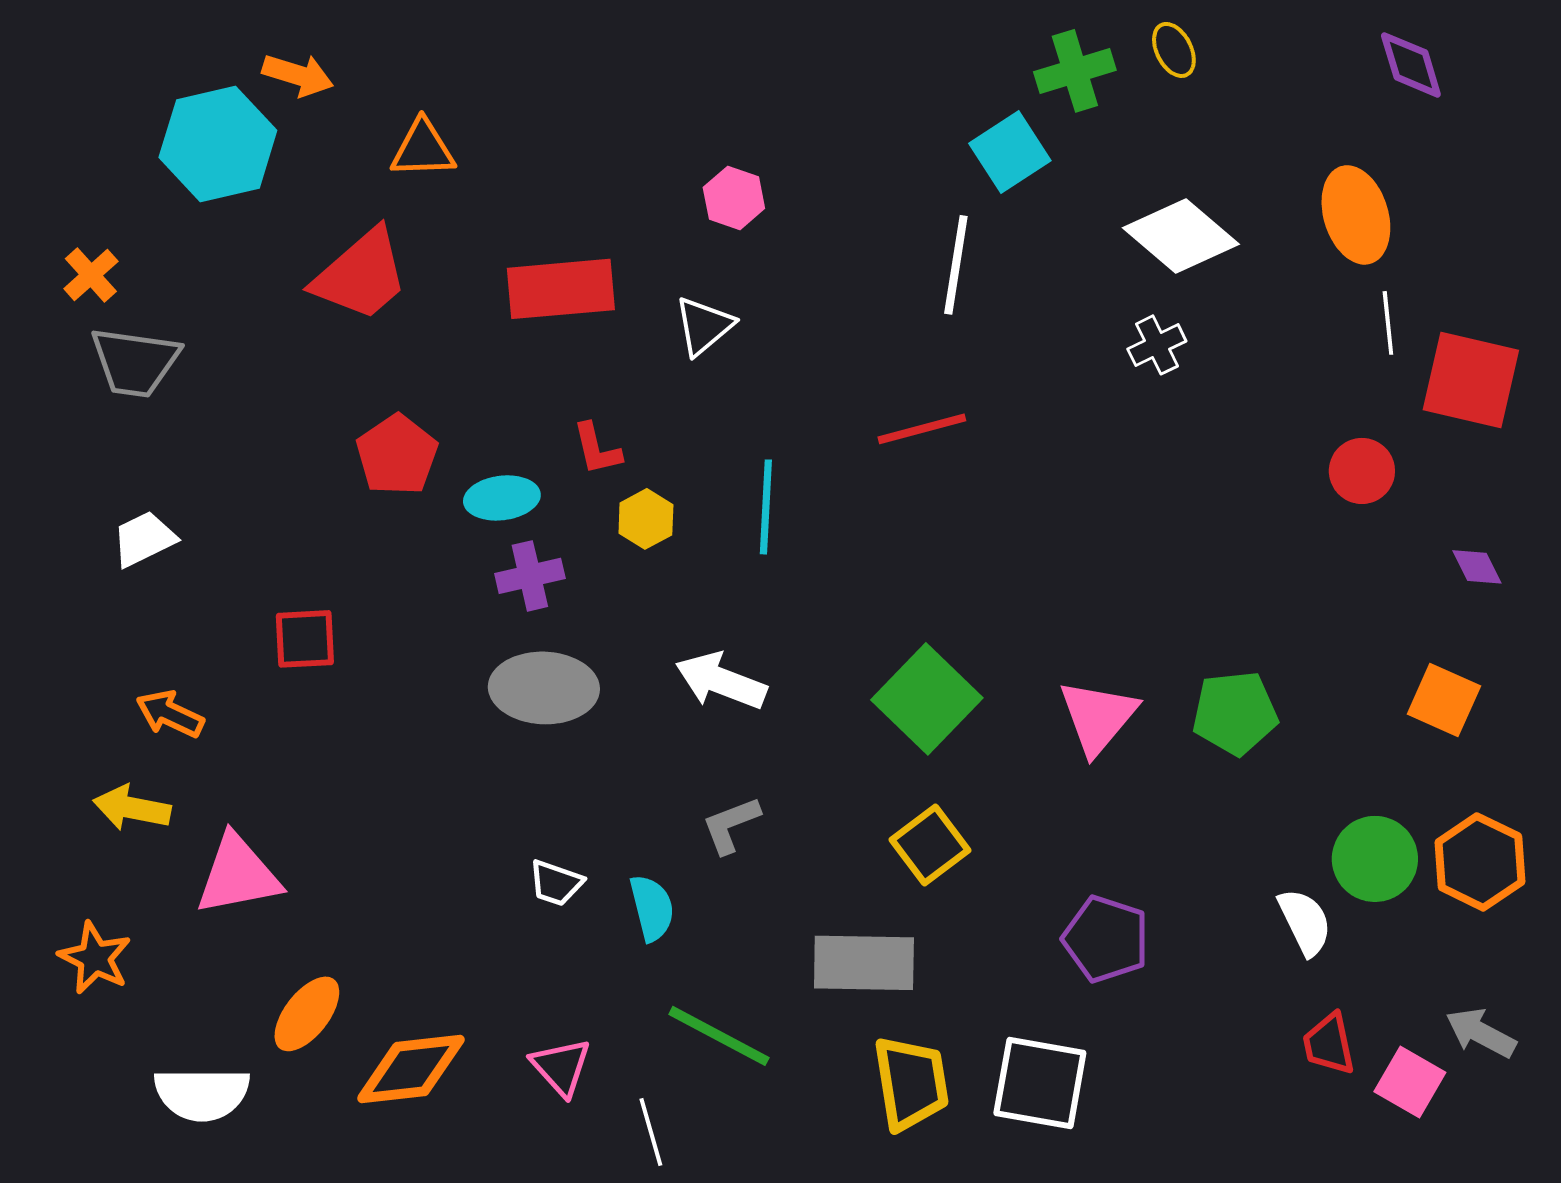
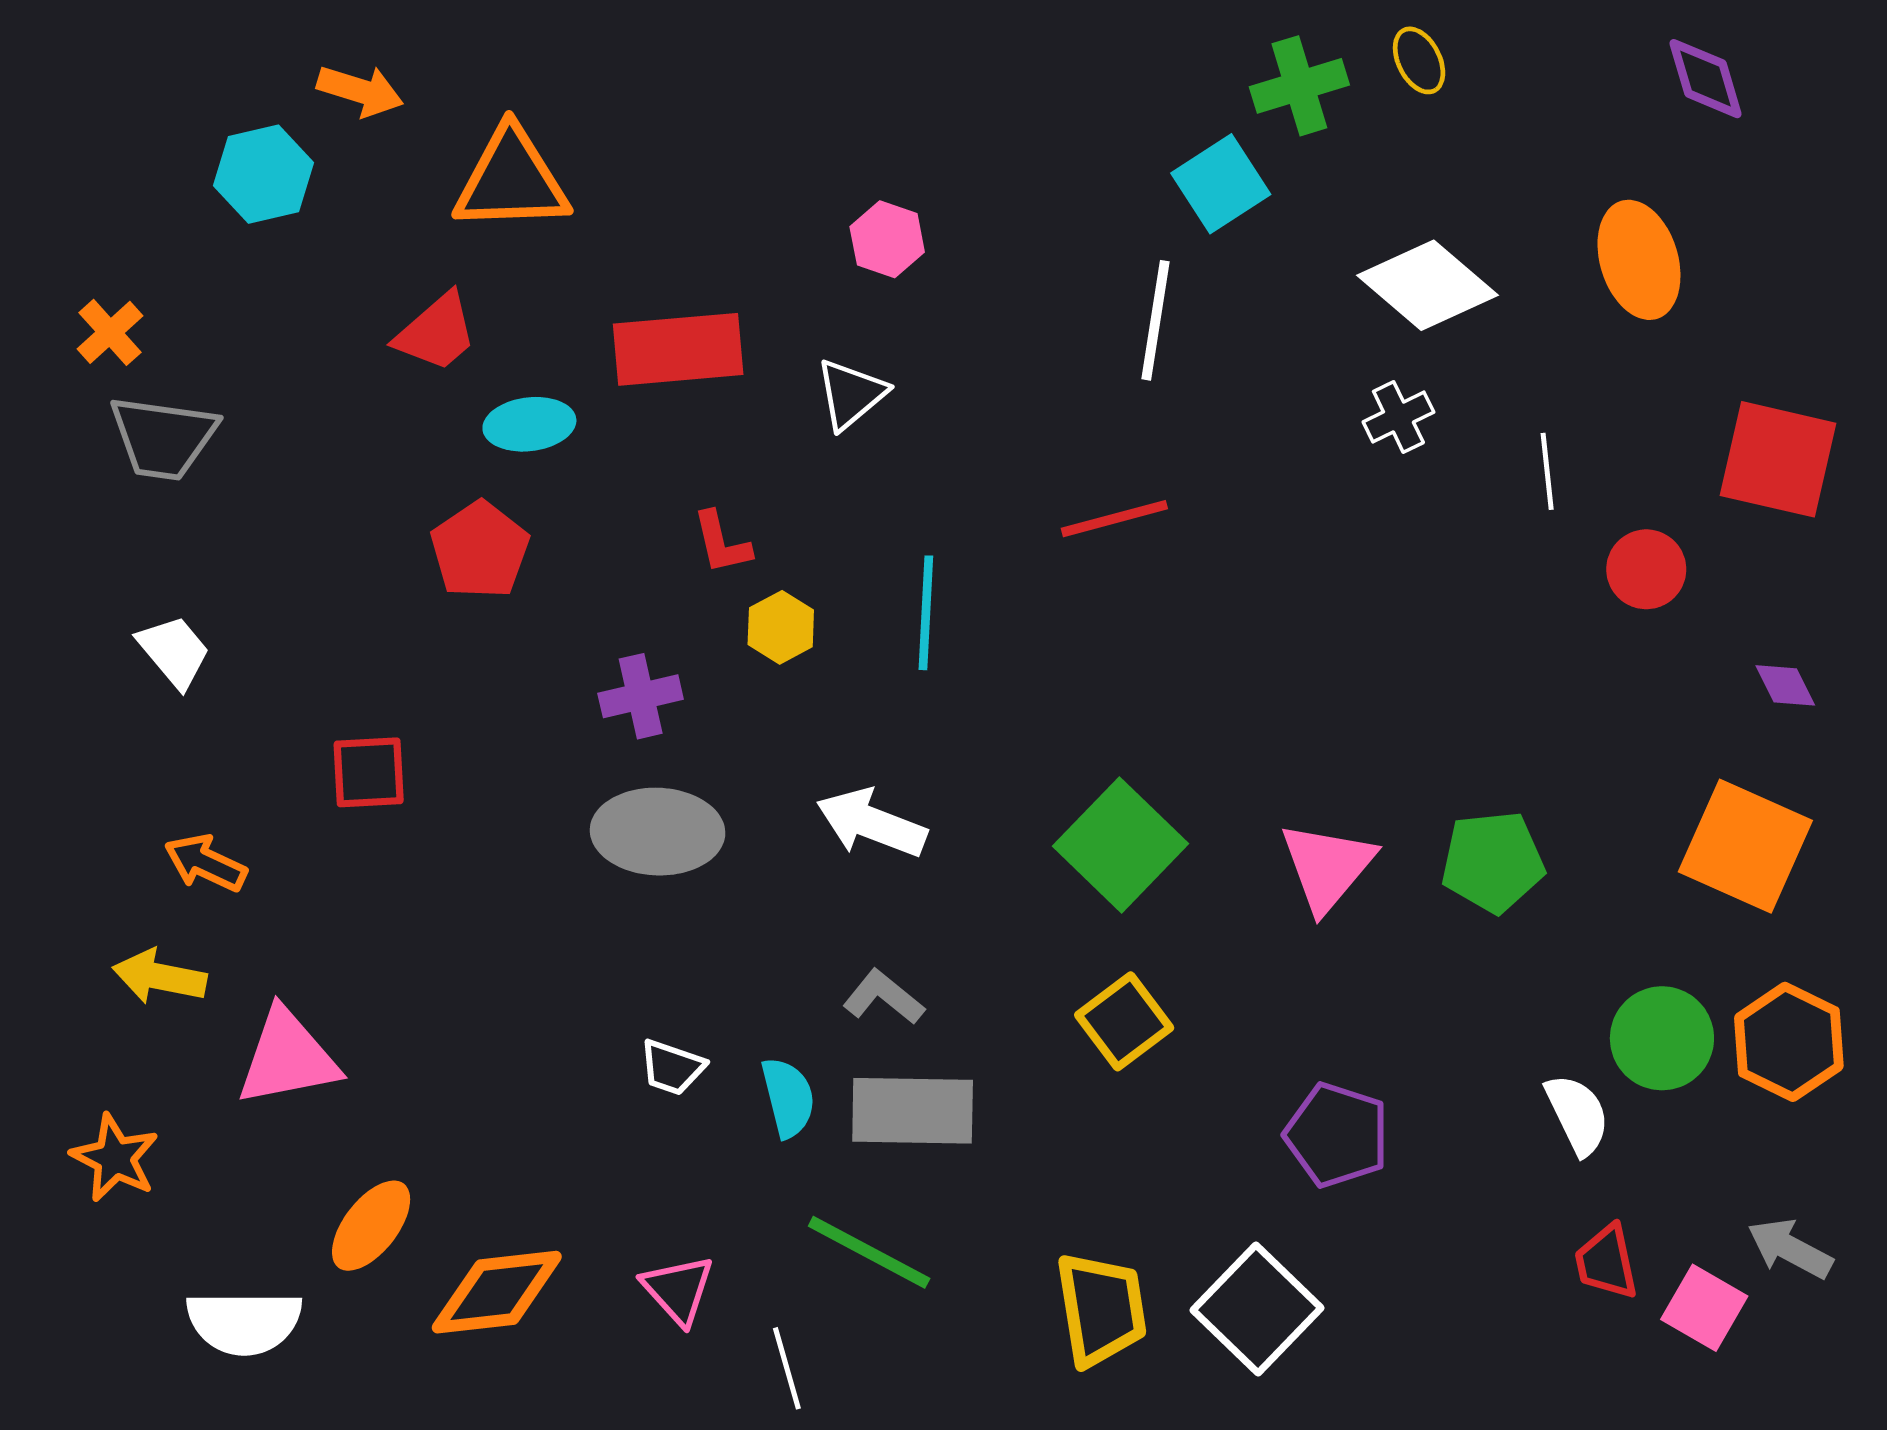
cyan hexagon: (218, 144) -> (263, 174), size x0.7
orange triangle: (423, 149) -> (511, 180), size x1.5
red trapezoid: (361, 275) -> (436, 332), size x0.7
white line: (1388, 323) -> (1547, 471), moved
cyan ellipse: (502, 498) -> (529, 424), moved
white trapezoid: (144, 539) -> (174, 651), turned 76
orange square: (1444, 700) -> (1745, 846), size x1.5
gray L-shape: (731, 825) -> (884, 997), turned 60
gray rectangle: (864, 963) -> (913, 1111), moved
white square: (1040, 1083) -> (1257, 1309), turned 34

